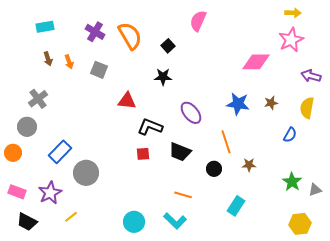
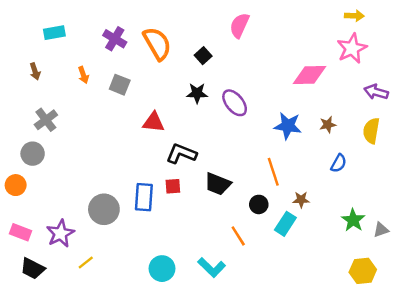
brown arrow: (48, 59) -> (35, 71), moved
purple ellipse: (191, 113) -> (235, 103), moved
blue semicircle: (290, 135) -> (339, 163), moved
blue rectangle: (60, 152) -> (144, 197), moved, turned -40
orange line: (183, 195) -> (238, 236), moved, turned 42
cyan rectangle: (236, 206) -> (285, 224), moved

